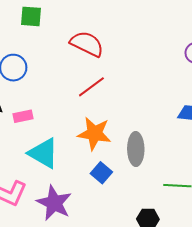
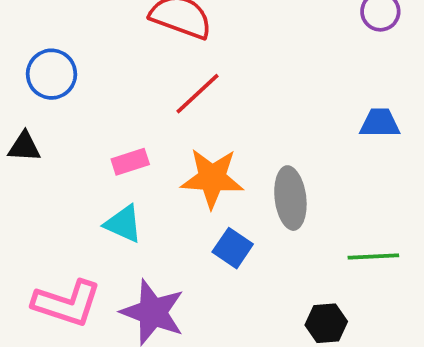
pink rectangle: (23, 116) -> (130, 162), moved
cyan triangle: (43, 153) -> (123, 224), size x0.7

